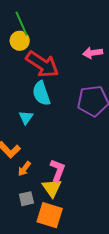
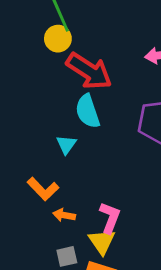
orange arrow: (24, 169) -> (64, 215), turned 63

